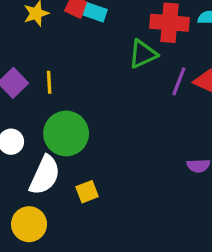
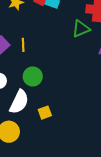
green circle: (66, 133) -> (33, 76), size x0.7

